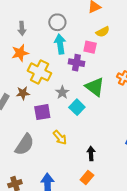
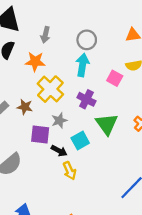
purple cross: (76, 63) -> (86, 99), moved
gray star: (62, 92) -> (59, 120), moved
yellow arrow: (60, 137) -> (69, 171), moved
black arrow: (91, 153) -> (59, 151), moved, turned 104

